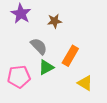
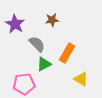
purple star: (21, 14) -> (15, 24), moved
pink pentagon: (19, 77) -> (24, 84), moved

